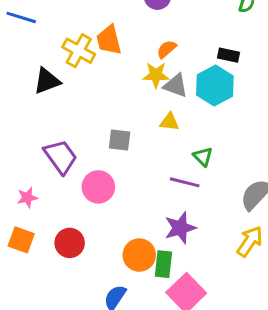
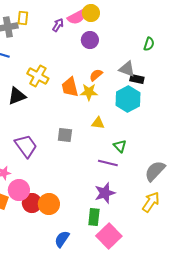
orange trapezoid: (109, 40) -> (70, 87), moved
gray triangle: (176, 85) -> (127, 69), moved
pink circle: (98, 187) -> (19, 190), moved
orange circle: (139, 255) -> (49, 204), moved

